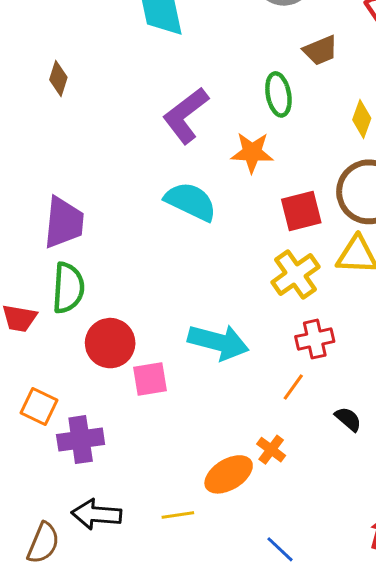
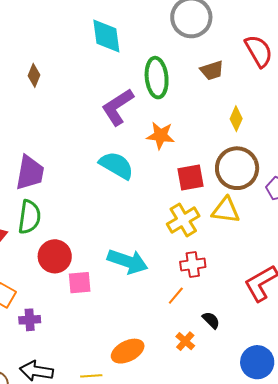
green ellipse: (278, 94) -> (157, 78), moved, size x1.4
purple cross: (81, 440) -> (30, 320), size x0.7
orange cross: (271, 450) -> (185, 341), moved

